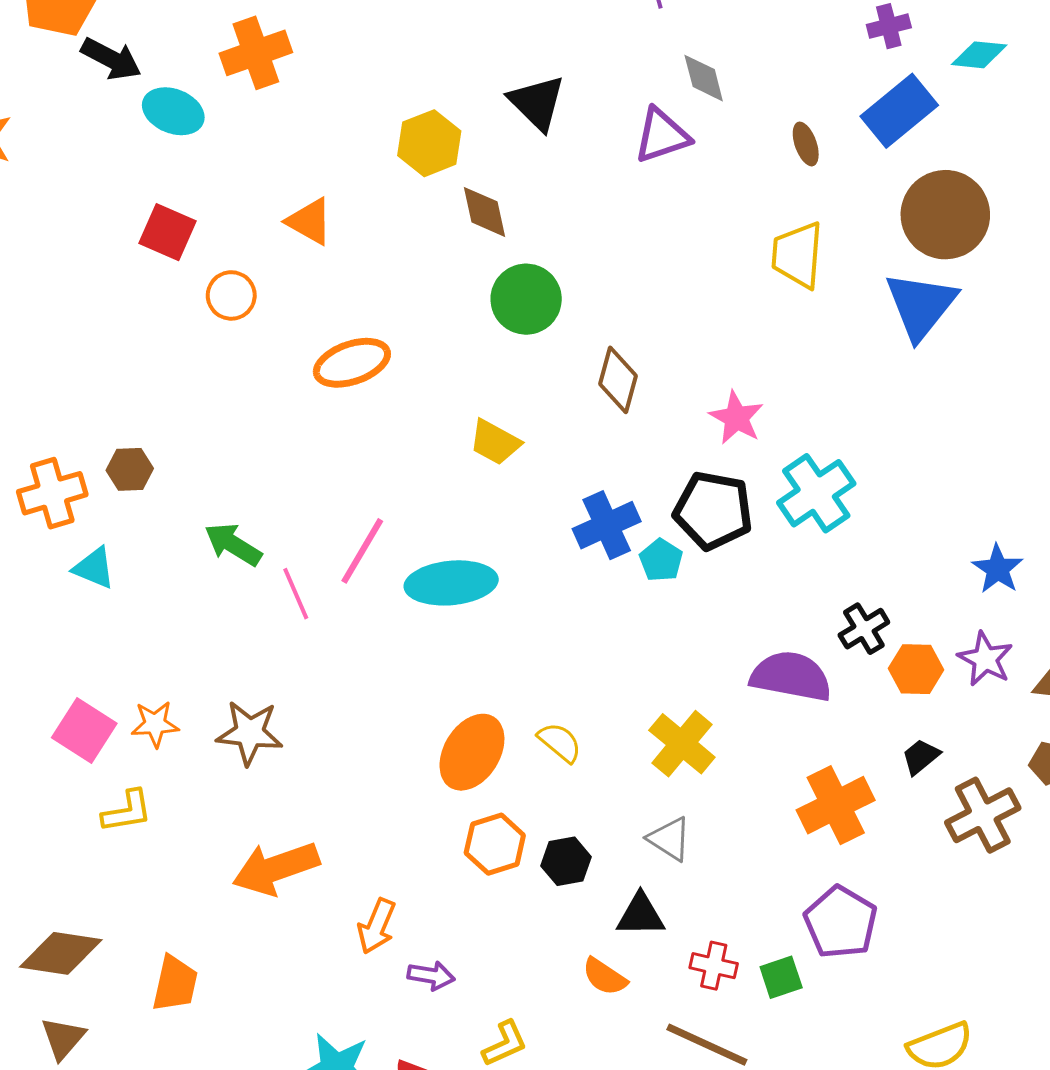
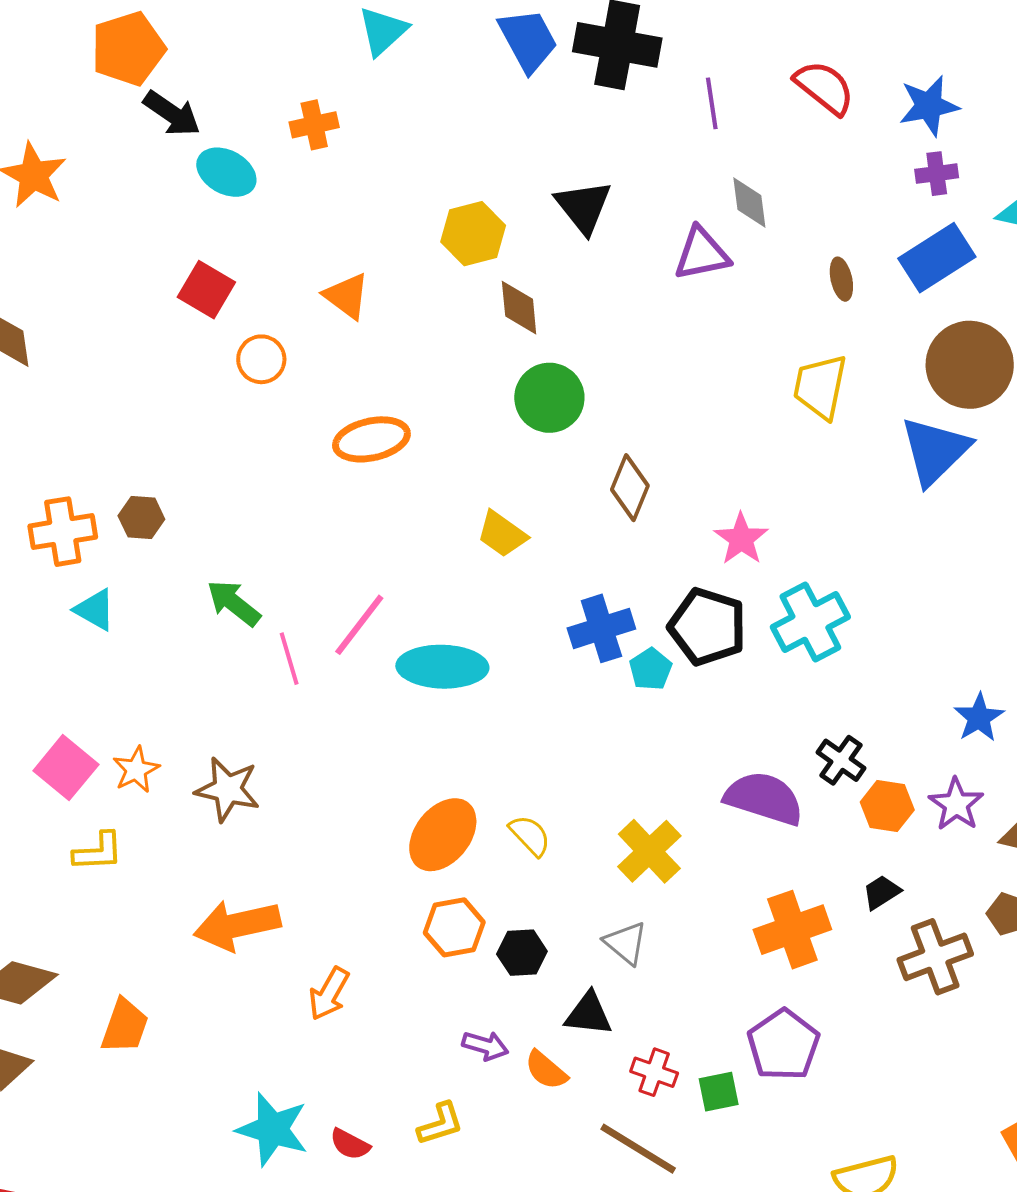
orange cross: (256, 53) -> (314, 125), size x0.7
black cross: (864, 629) -> (841, 760), turned -30
orange star: (155, 724) -> (136, 770), turned -30
purple arrow: (431, 976) -> (485, 1046), moved

